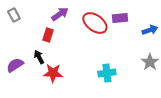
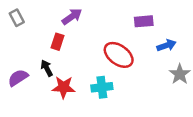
red ellipse: (95, 23) -> (119, 55), moved
blue arrow: (150, 30) -> (167, 45), moved
cyan cross: (107, 73) -> (102, 87), moved

